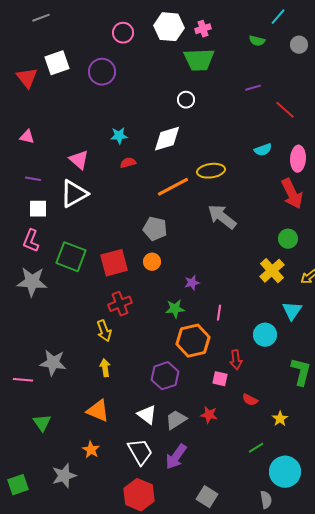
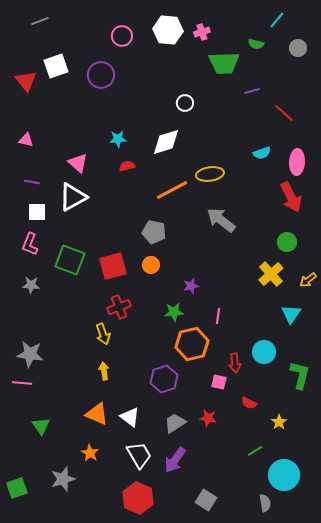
green trapezoid: (199, 60) -> (224, 63), moved
gray star: (32, 282) -> (31, 285), size x0.6
cyan circle: (265, 335) -> (264, 352), moved
gray star: (53, 363) -> (30, 354), moved
white triangle: (147, 415) -> (130, 417), moved

